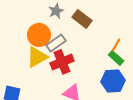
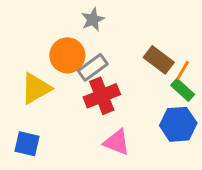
brown rectangle: (82, 19) -> (159, 60), moved
yellow triangle: (37, 57) -> (36, 88), moved

